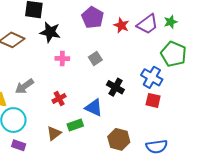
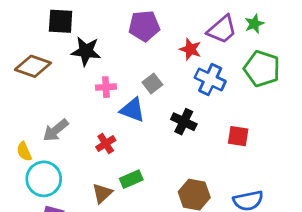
purple pentagon: (93, 17) -> (144, 26), turned -30
red star: (121, 25) -> (190, 49), moved
blue cross: (152, 77) -> (210, 79), moved
blue triangle: (94, 108) -> (132, 110), moved

